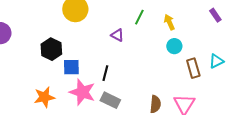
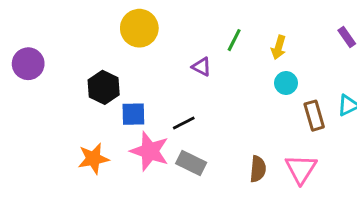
yellow arrow: (169, 22) -> (279, 47), turned -140
black line: (105, 73) -> (184, 123), turned 49

